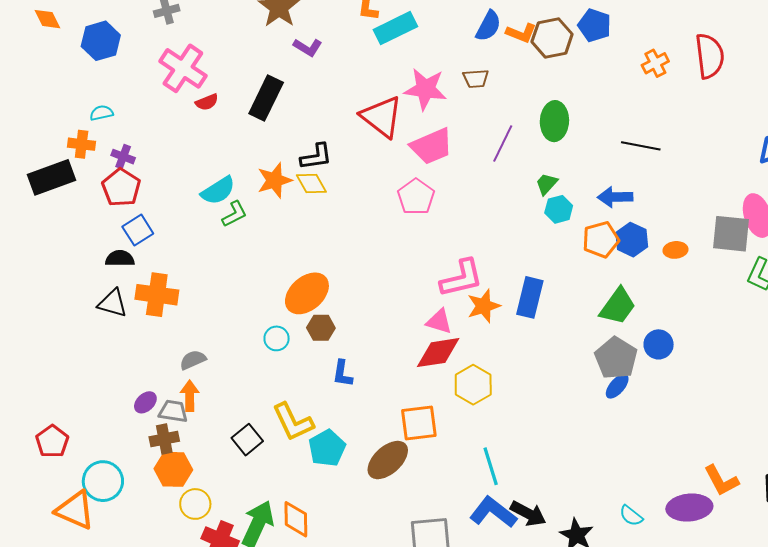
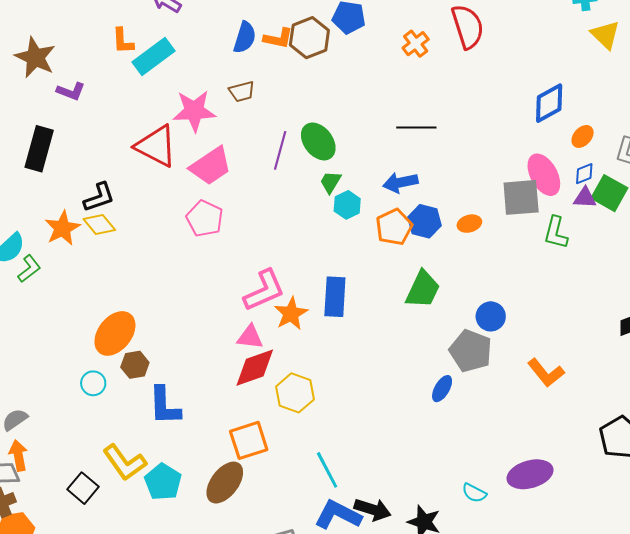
green ellipse: (554, 121) -> (318, 141), moved, turned -30
blue circle: (659, 344) -> (491, 316), moved
gray pentagon: (616, 358) -> (471, 351), moved
blue L-shape: (342, 374) -> (164, 406), size x1.5
blue ellipse: (617, 386) -> (442, 389), moved
orange L-shape: (721, 481) -> (546, 373), moved

